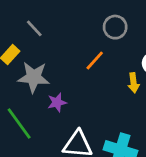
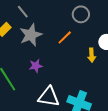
gray star: (34, 77) -> (31, 35), moved, turned -30

